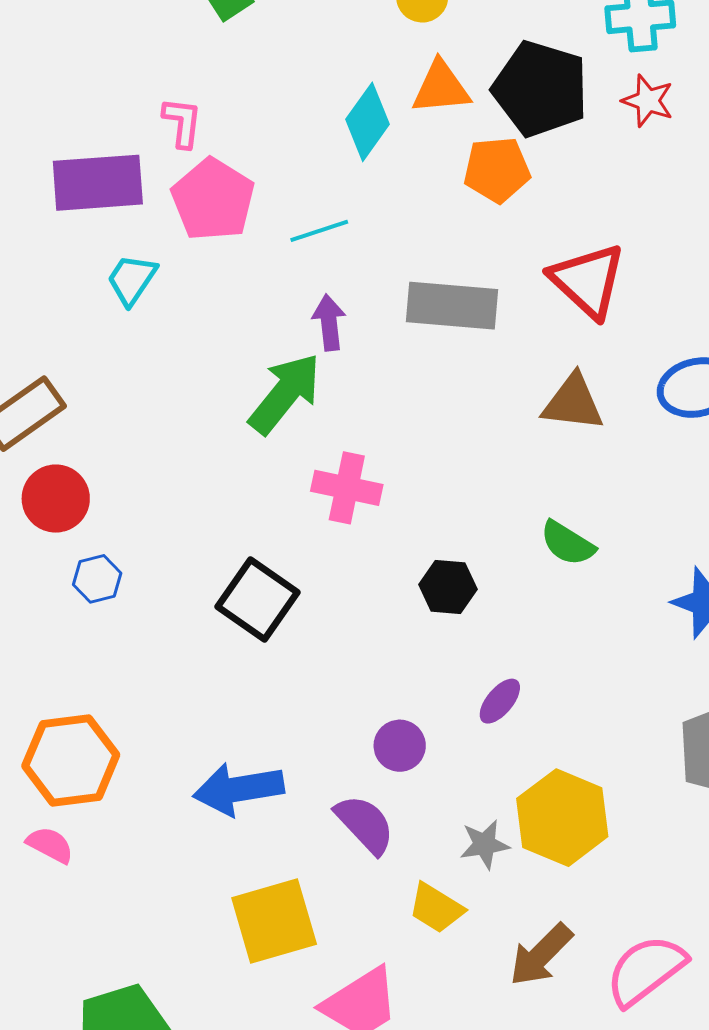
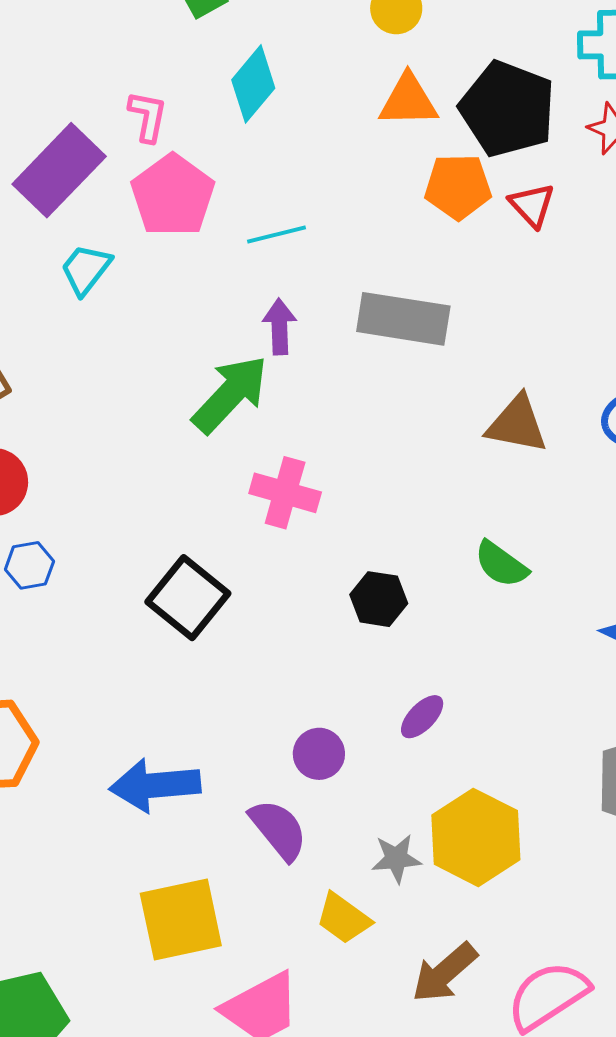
cyan diamond: (368, 122) -> (253, 84), moved
purple rectangle: (98, 183) -> (59, 170), turned -46
red triangle: (588, 281) -> (532, 205), moved, size x0.6

